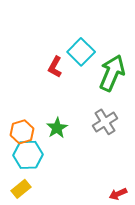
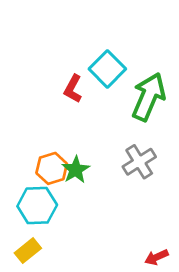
orange hexagon: (22, 132) -> (52, 168), moved

